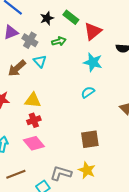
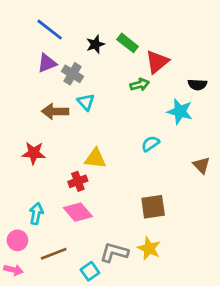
green arrow: (59, 41) -> (140, 85), moved
cyan star: (93, 62) -> (180, 111), moved
brown arrow: (17, 68) -> (55, 111), turned 42
yellow triangle: (33, 100) -> (95, 158), moved

